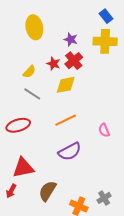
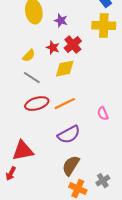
purple star: (71, 39) -> (61, 21), moved
red ellipse: (18, 125) -> (37, 104), moved
brown semicircle: (47, 191) -> (71, 166), moved

